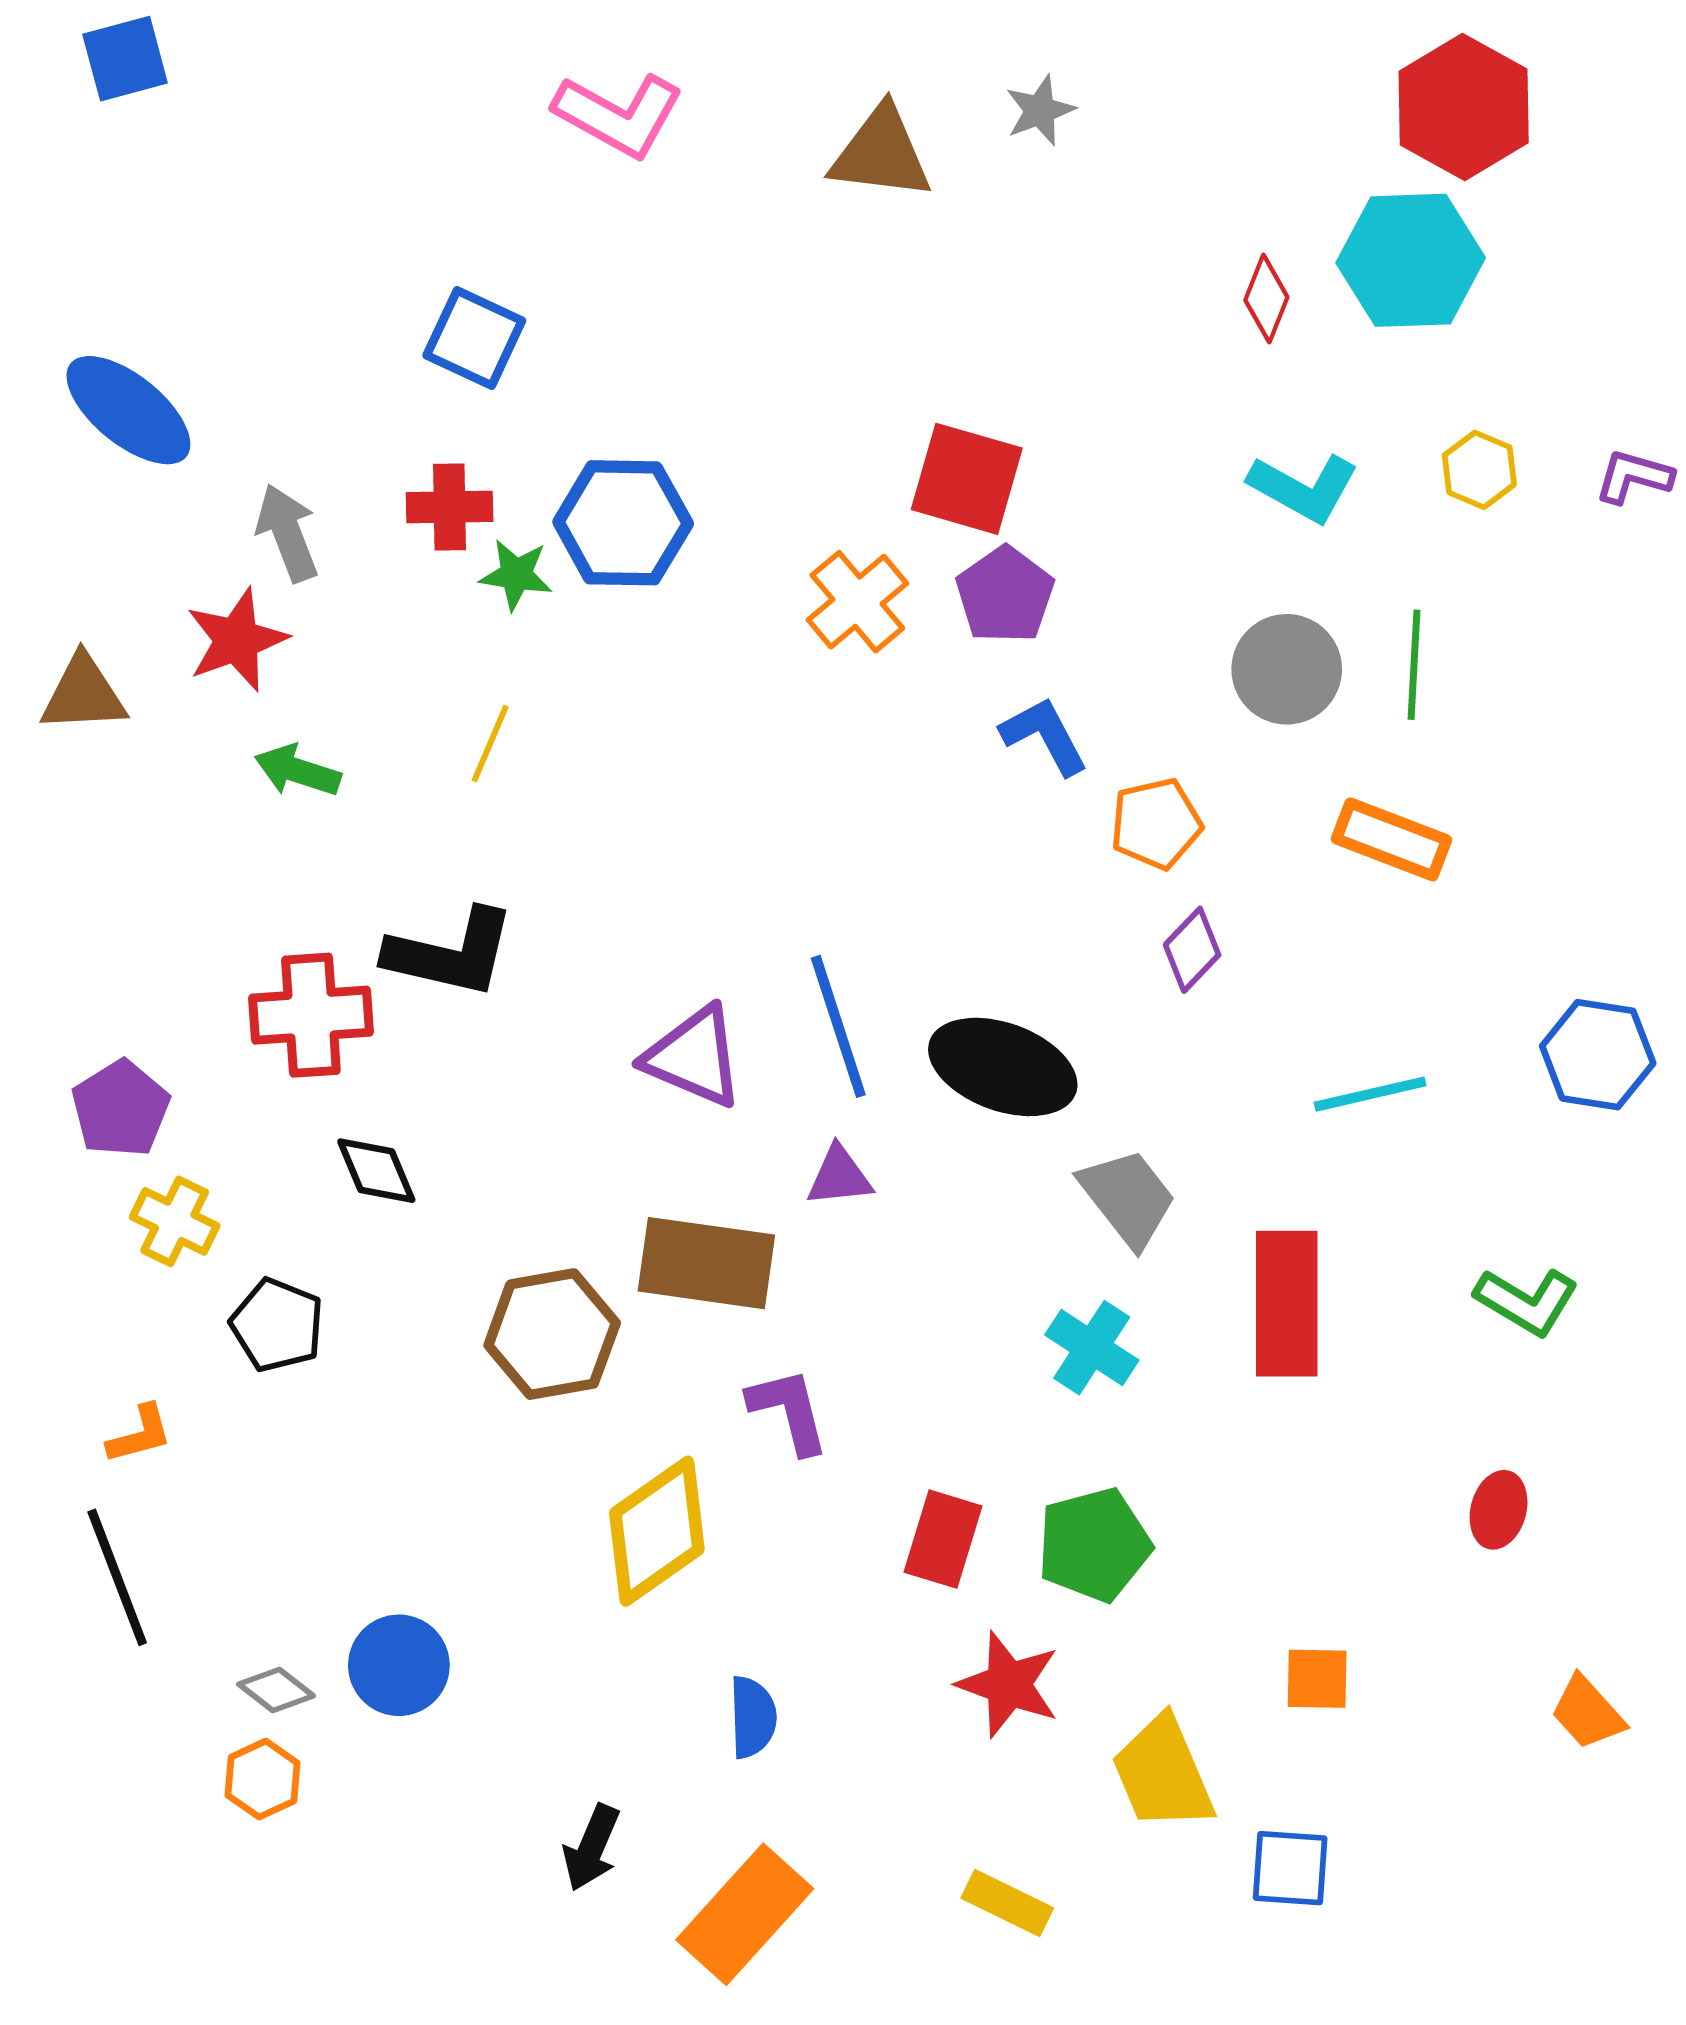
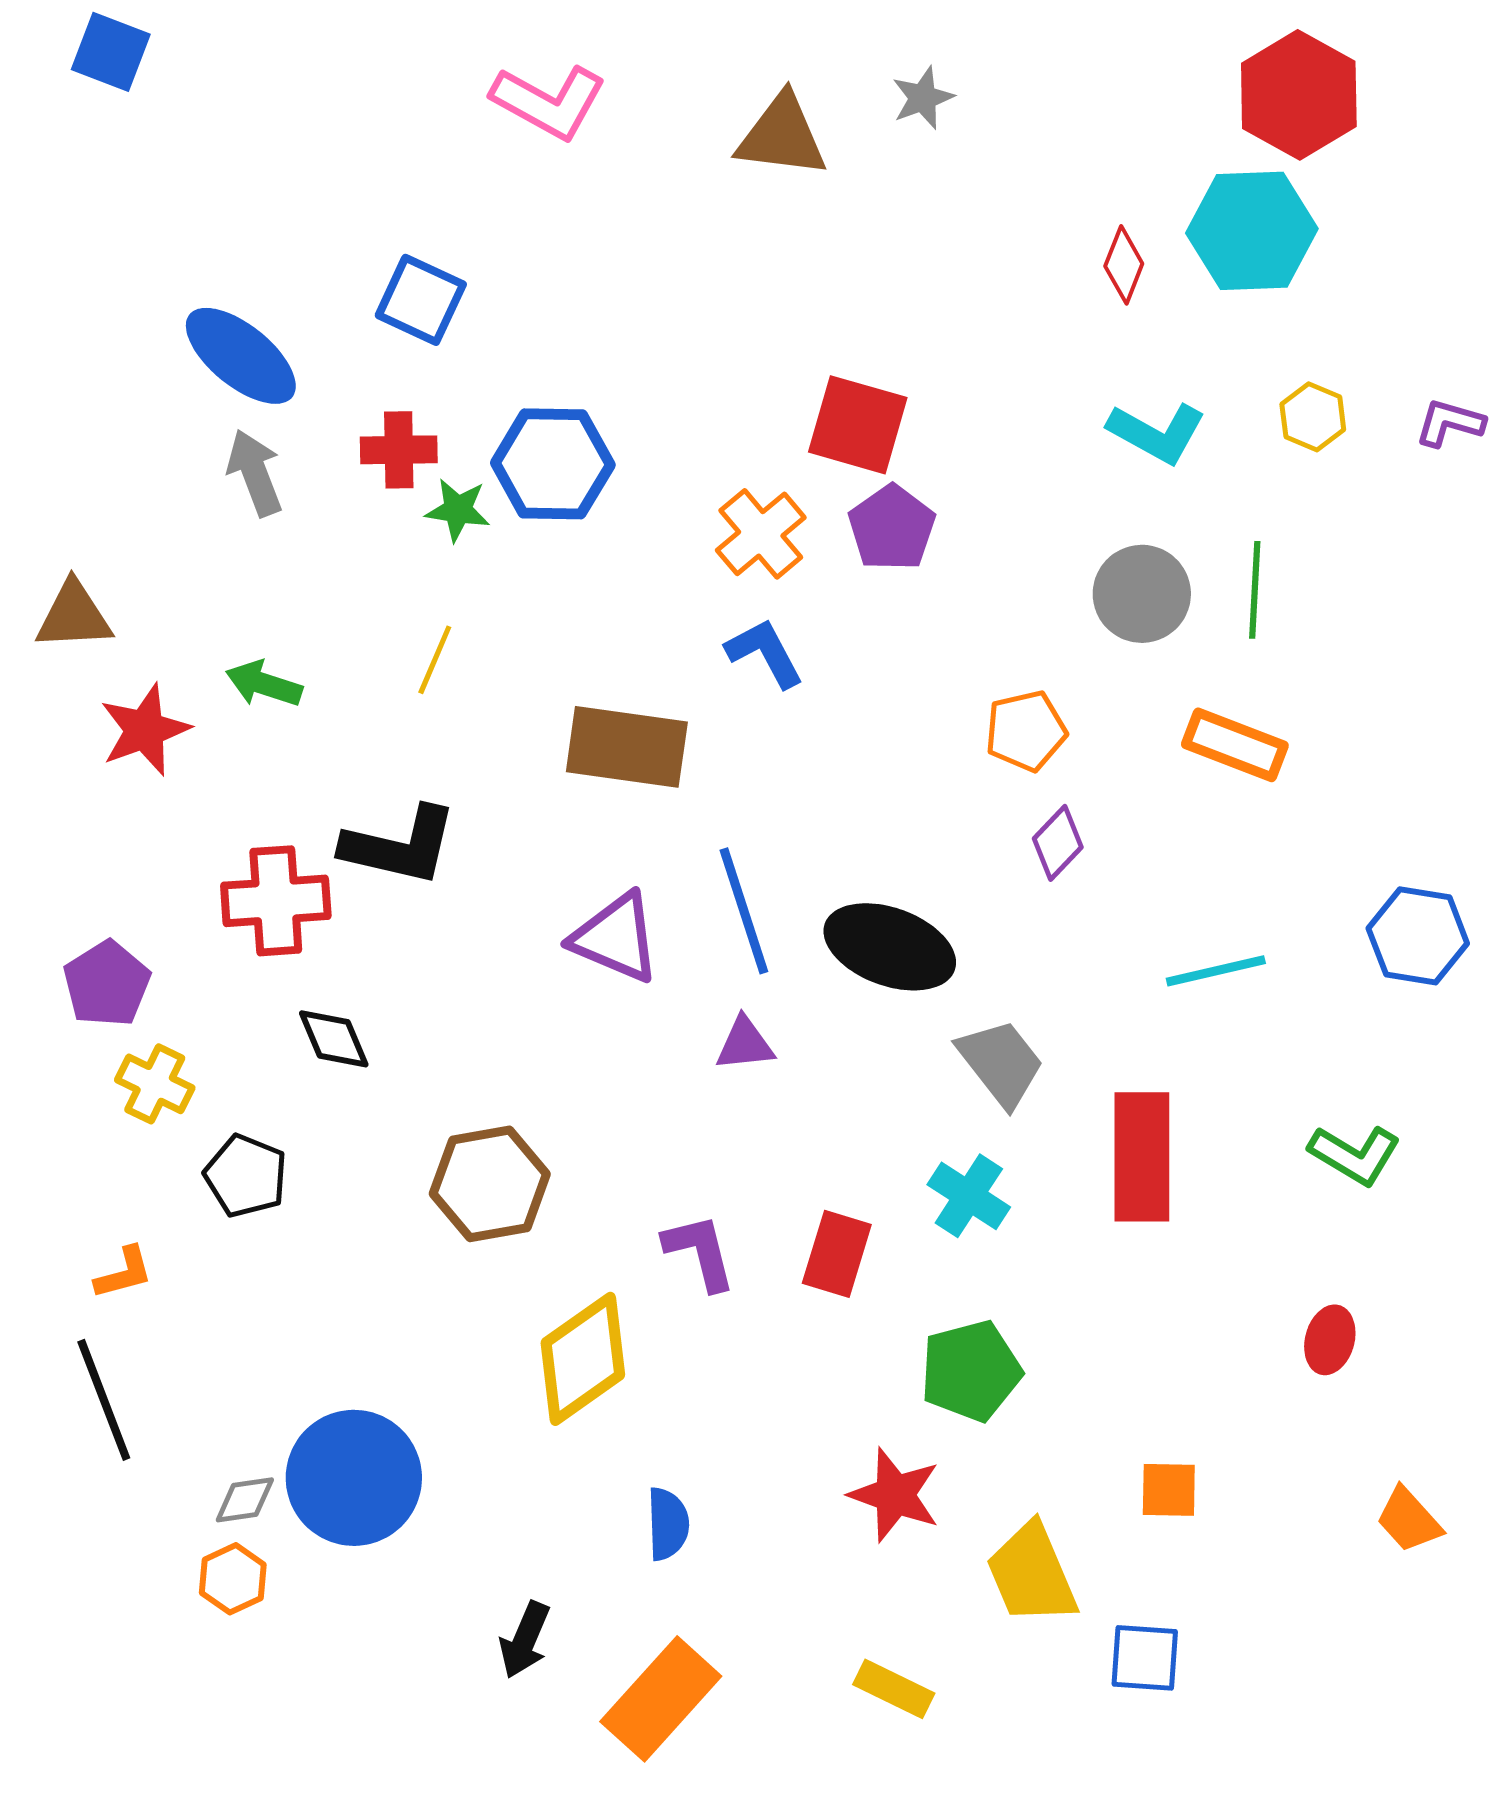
blue square: (125, 59) -> (111, 52), turned 36
blue ellipse: (128, 410) -> (241, 356), moved
red star: (237, 640) -> (145, 730), moved
blue L-shape: (1044, 736) -> (765, 653), moved
brown rectangle: (706, 1263) -> (627, 747), moved
red rectangle: (943, 1539) -> (837, 1254), moved
blue circle: (399, 1665) -> (354, 1478), size x1.5
gray diamond: (276, 1690) -> (245, 1500), turned -46

